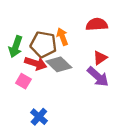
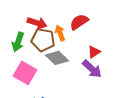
red semicircle: (97, 24) -> (79, 22), moved, turned -30
red arrow: (36, 63) -> (37, 23), moved
pink square: (23, 81) -> (25, 73), size x1.6

